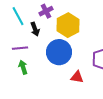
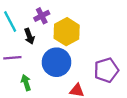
green arrow: (23, 67) -> (26, 83), moved

